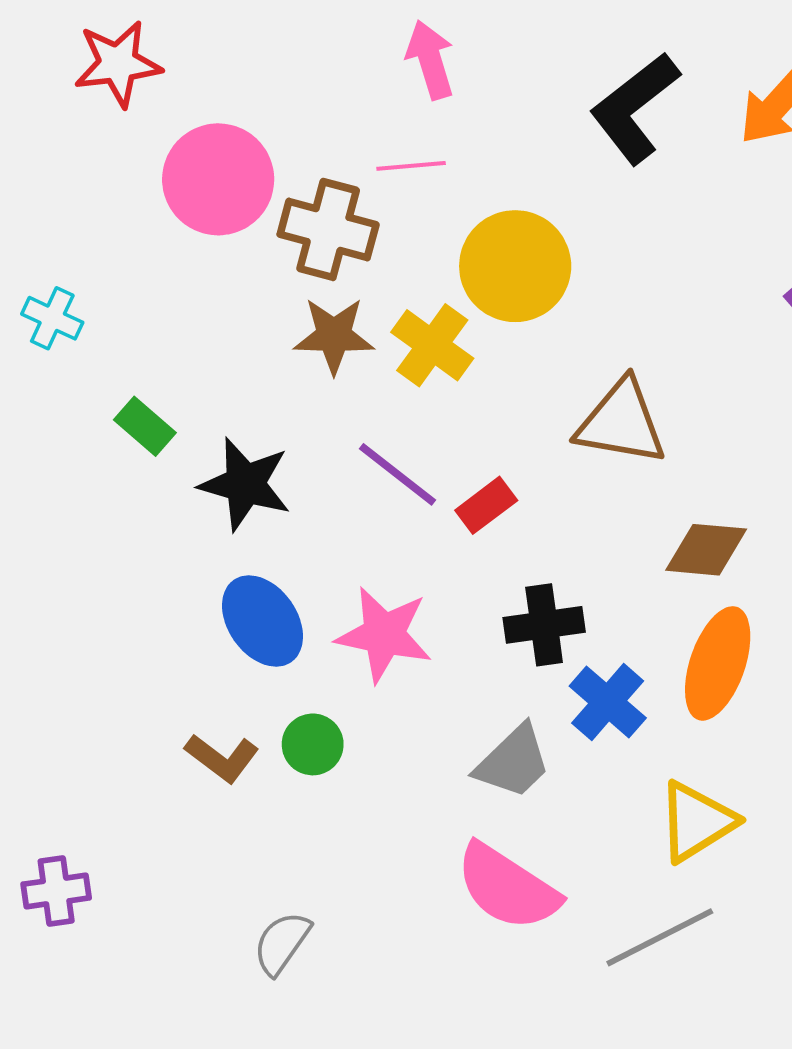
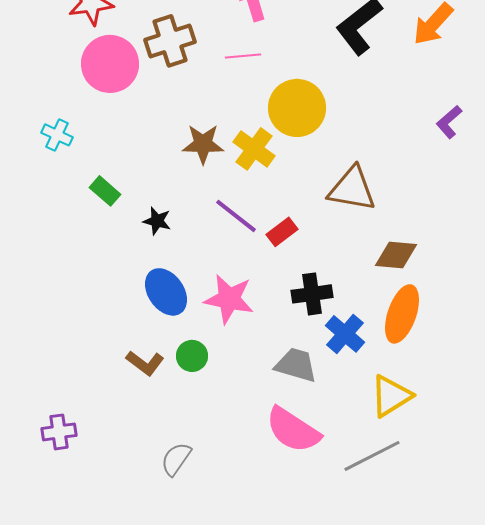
pink circle: (218, 179) -> (110, 64), moved
brown cross: (328, 230) -> (170, 41), moved, turned -33
black star: (245, 484) -> (157, 221), size x0.6
gray trapezoid: (513, 762) -> (296, 365), turned -120

